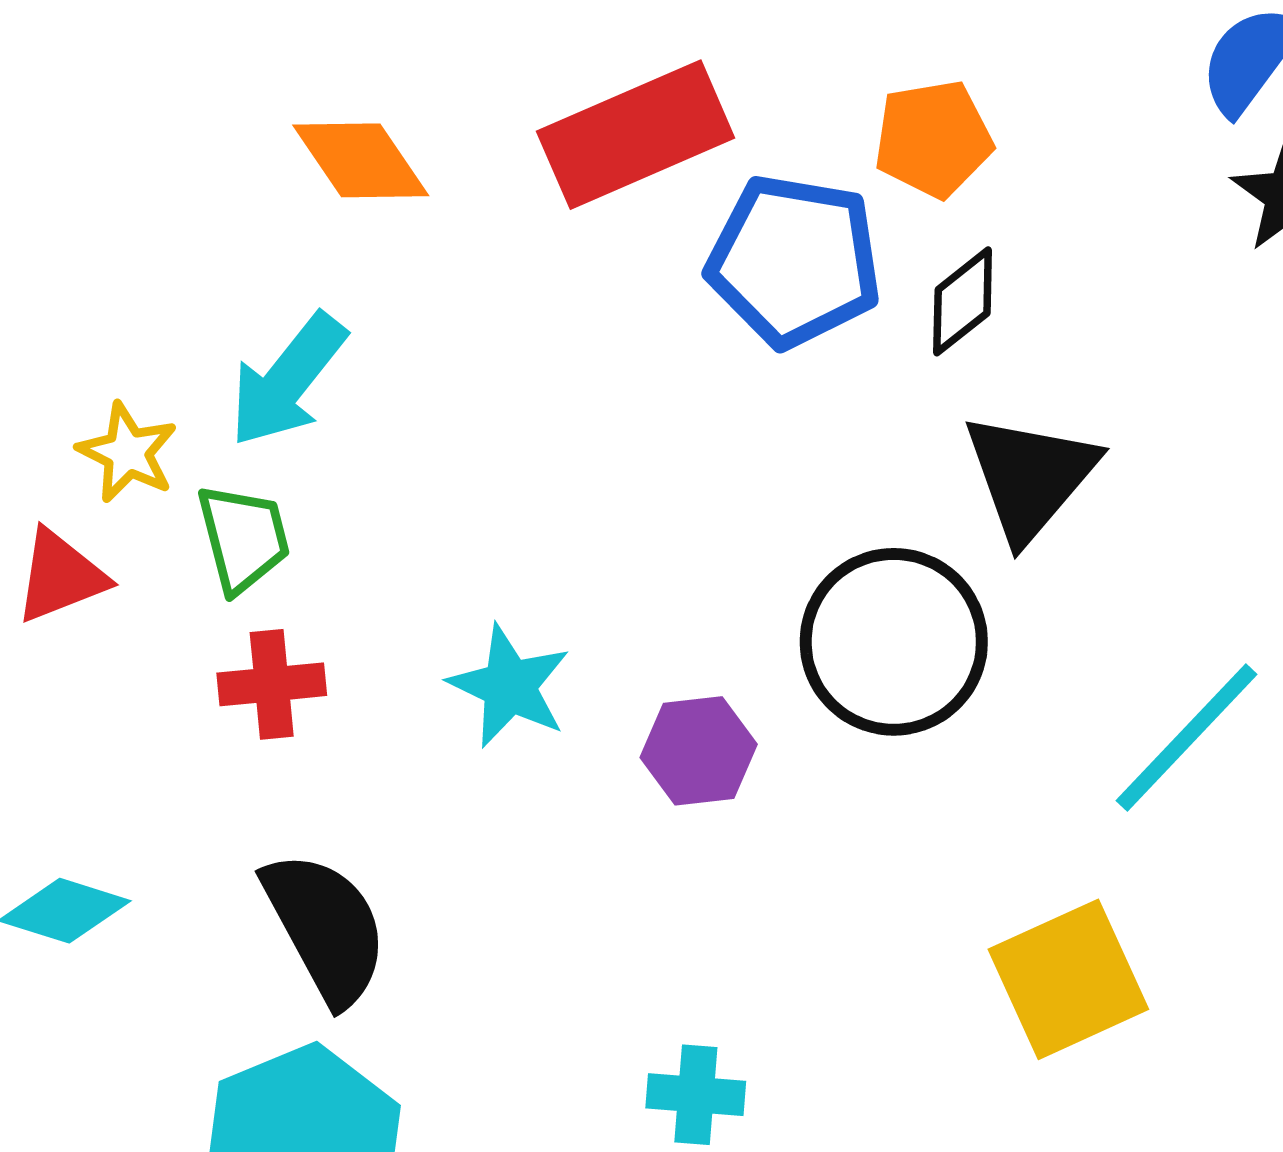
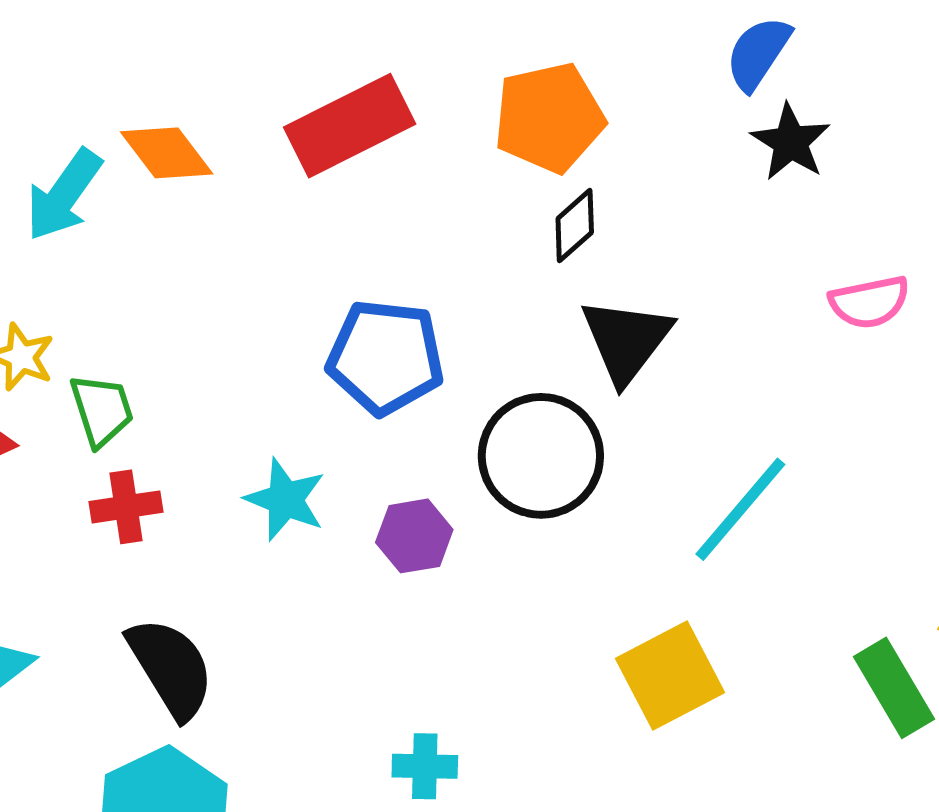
orange pentagon: (933, 139) -> (549, 118), size x1.4
blue pentagon: (794, 261) -> (386, 357), moved
cyan arrow: (288, 380) -> (64, 195), moved

